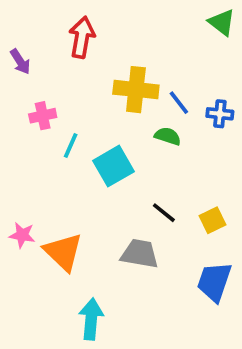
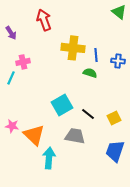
red arrow: (82, 37) -> (44, 20), turned -30
blue line: (179, 103) -> (96, 55), turned 32
cyan line: (71, 146) -> (11, 78), moved
cyan square: (114, 166) -> (62, 105), moved
cyan arrow: (91, 319) -> (49, 158), moved

